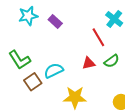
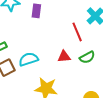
purple rectangle: (55, 22) -> (36, 11), turned 48

